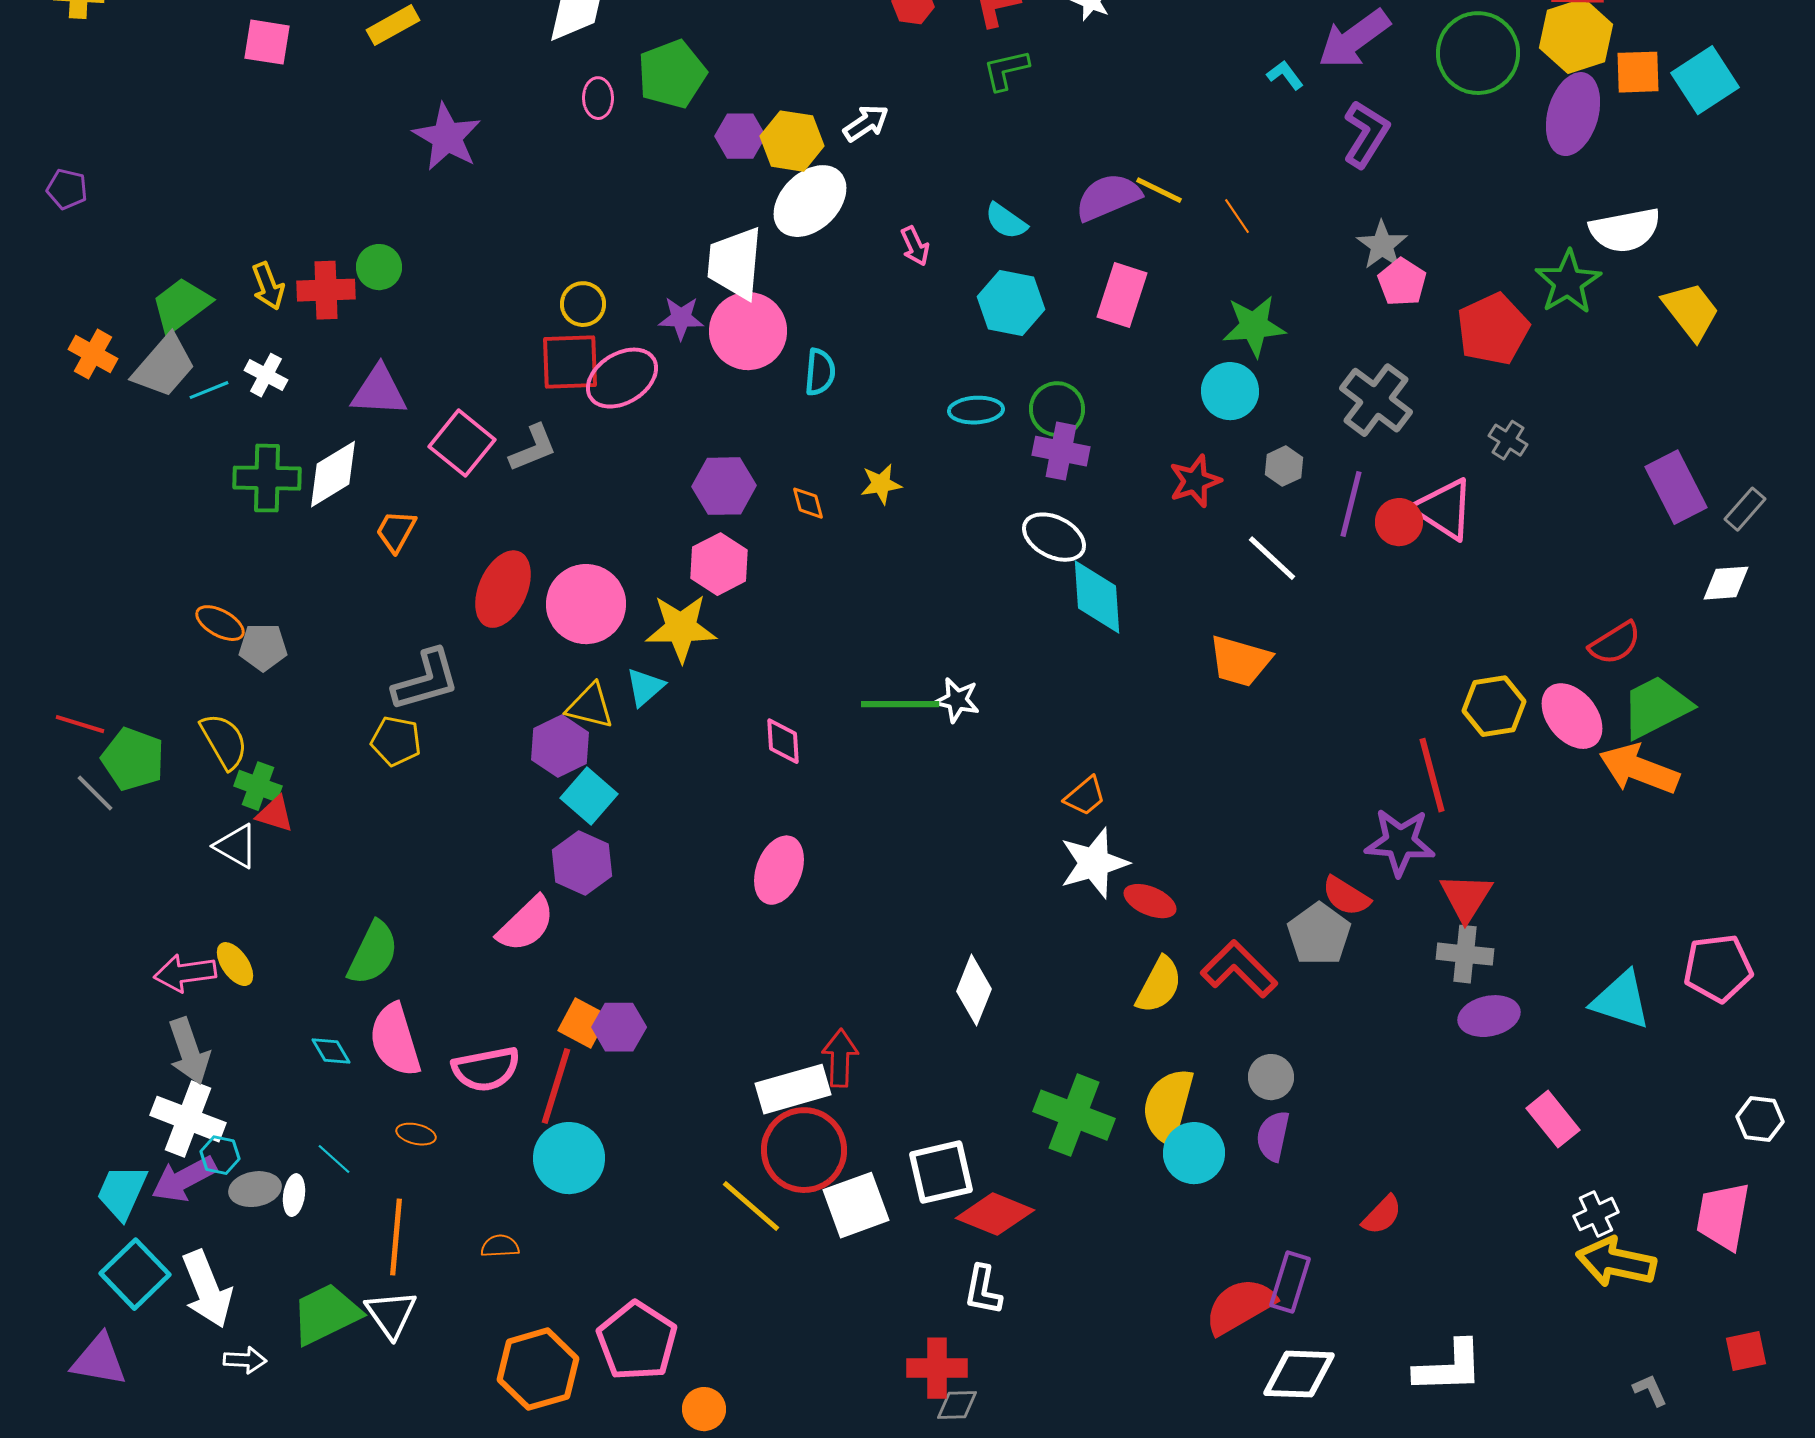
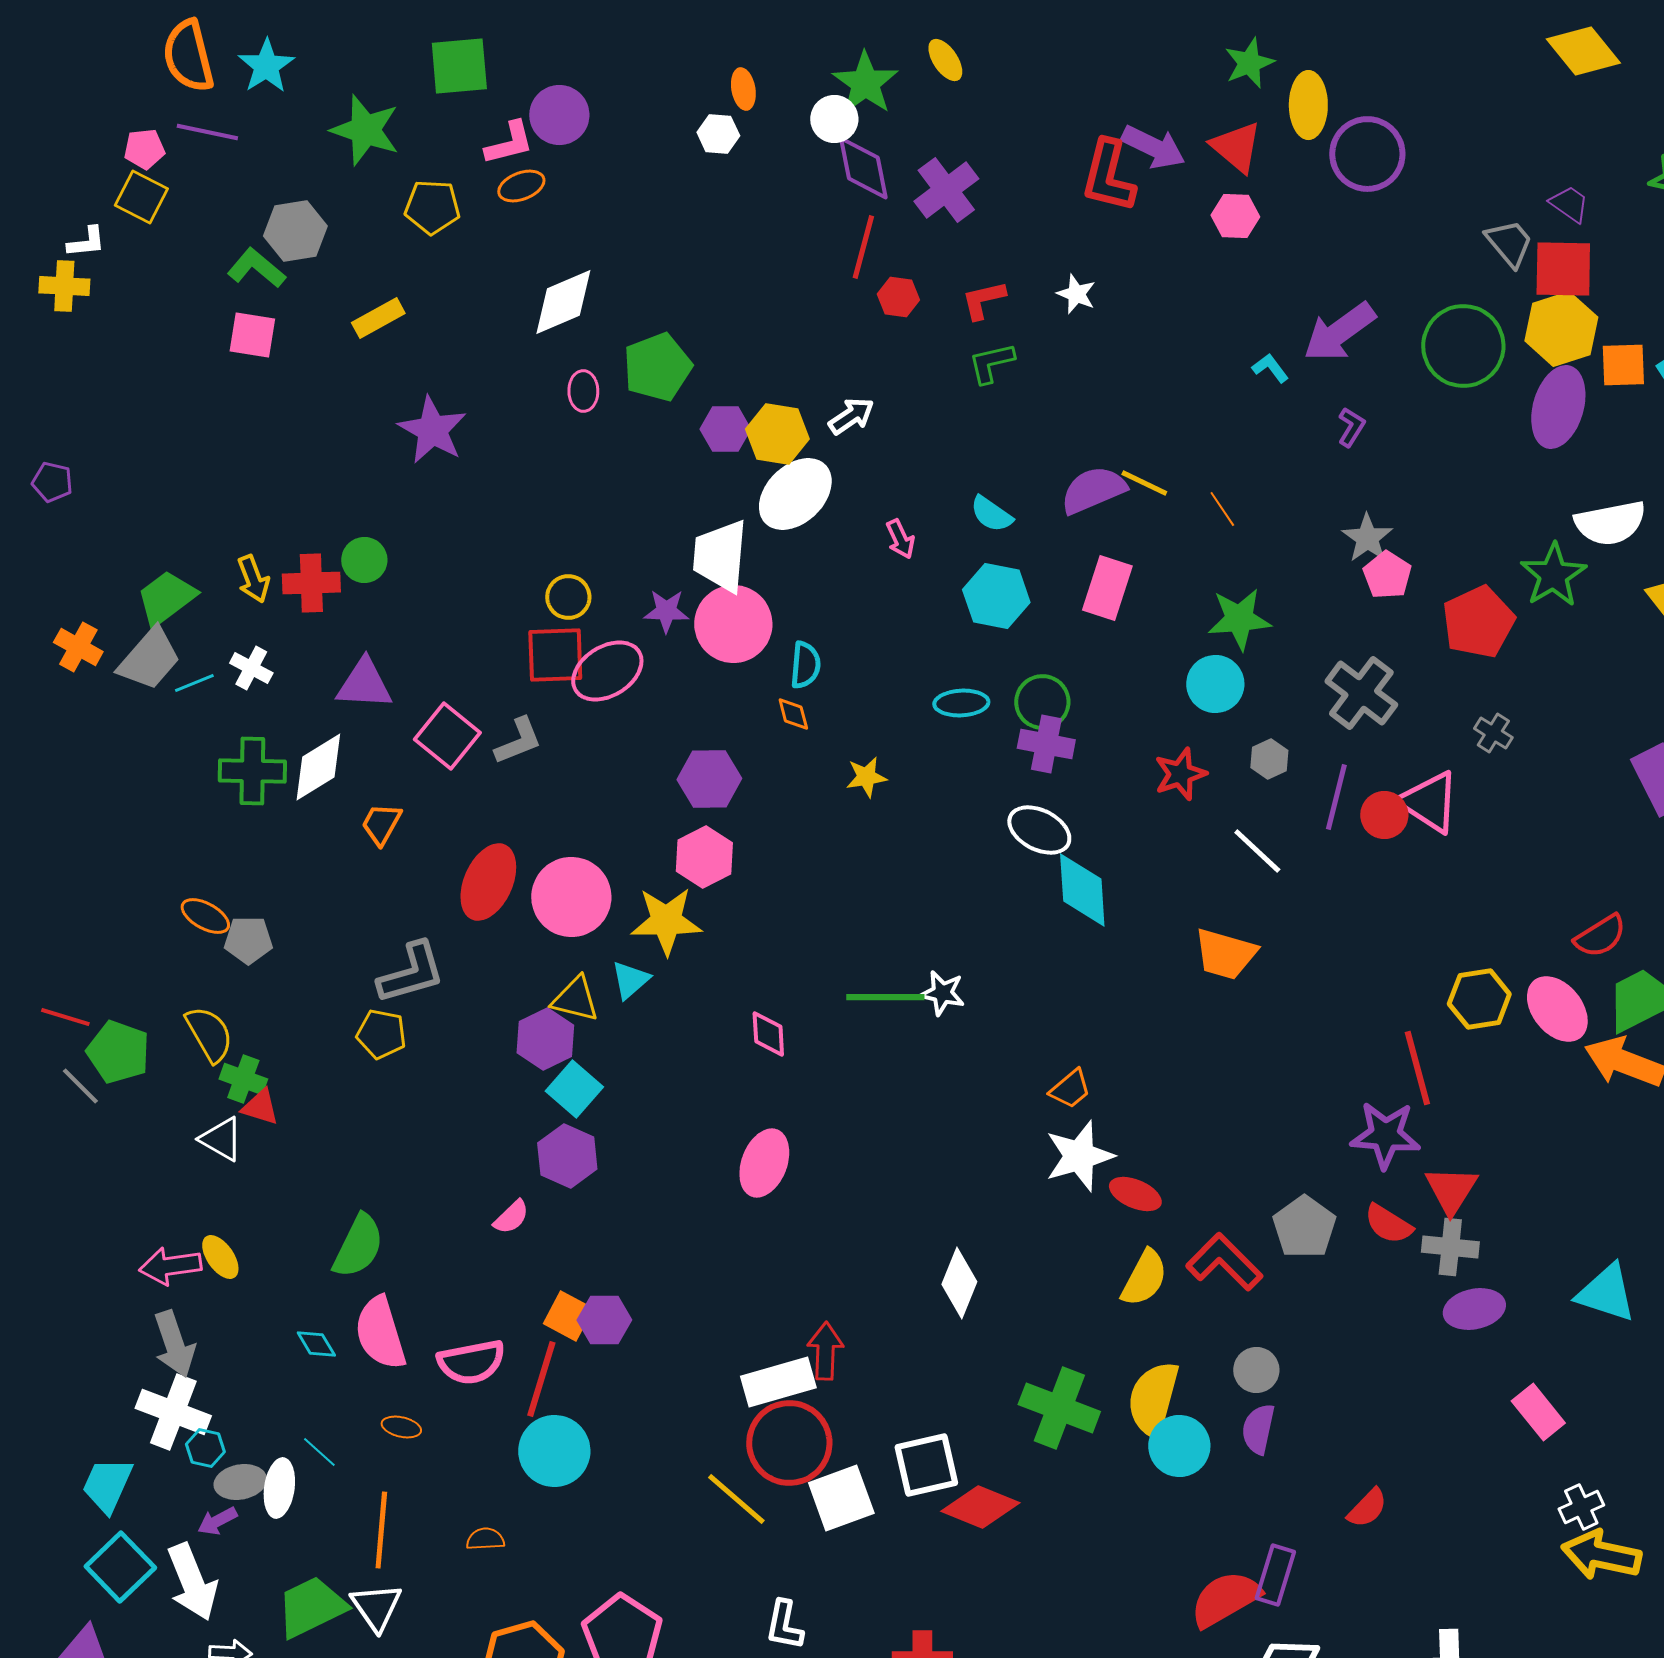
purple L-shape: (1366, 134) -> (1351, 427), size x0.6
orange diamond: (808, 503) -> (793, 714), moved
red semicircle: (1346, 896) -> (1388, 1224), moved
pink semicircle: (526, 924) -> (511, 1217), size x0.6
purple arrow: (184, 1179) -> (217, 1521), moved, size x0.6
white ellipse: (294, 1195) -> (279, 1488), size x1.4
white L-shape: (983, 1290) -> (784, 1625), moved

